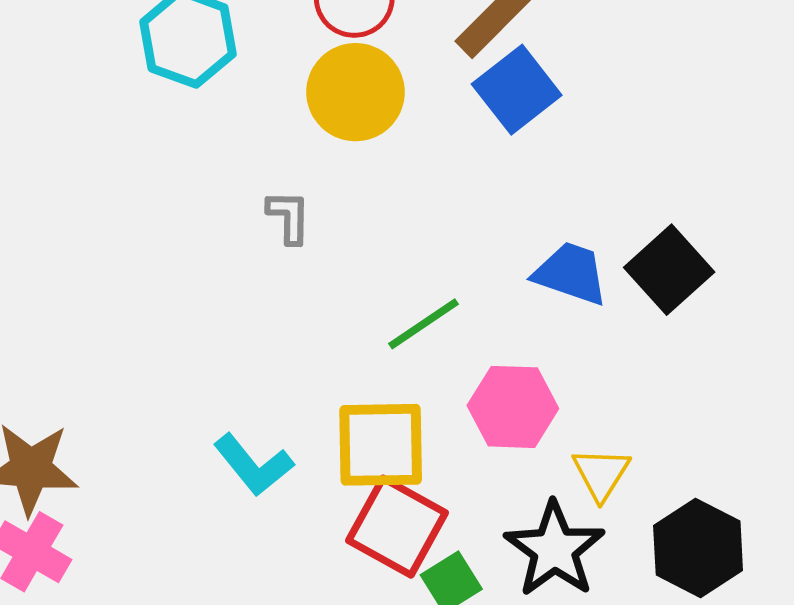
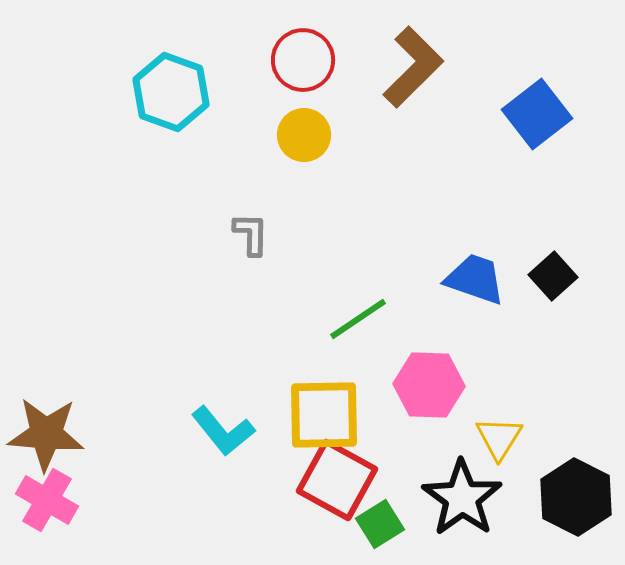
blue square: (517, 90) -> (537, 114), moved
yellow circle: (356, 92) -> (304, 135), size x0.7
black square: (669, 270) -> (553, 276), size x0.7

